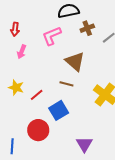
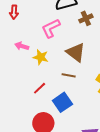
red arrow: (15, 29) -> (14, 12), moved
pink arrow: (22, 52) -> (22, 46), turned 88
yellow star: (16, 87) -> (41, 57), moved

